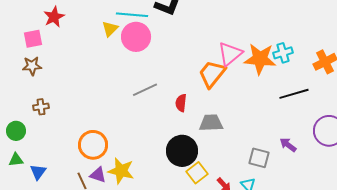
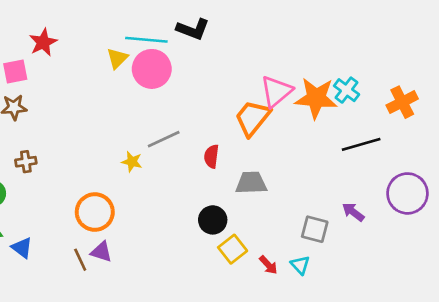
cyan cross: (283, 53) -> (347, 90), turned -36
black circle: (182, 151) -> (213, 220), size x0.7
yellow star: (121, 171) -> (132, 162), moved, size x0.6
blue triangle: (38, 172) -> (22, 248), turned -30

